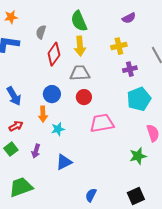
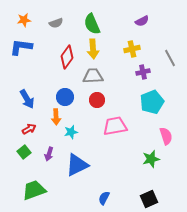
gray semicircle: (41, 32) -> (56, 23), moved, turned -128
blue triangle: (64, 162) -> (77, 165), size x1.4

